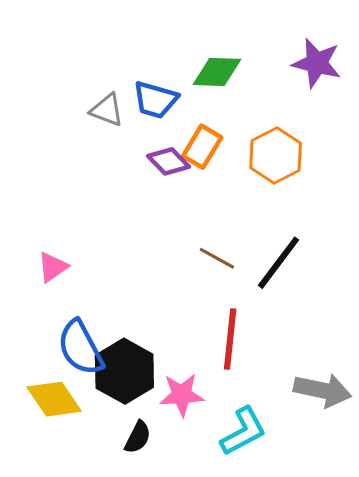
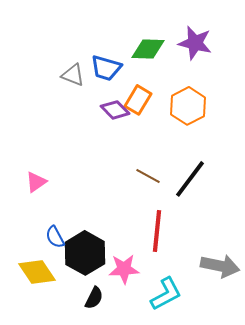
purple star: (317, 63) -> (195, 43), moved
blue semicircle: (80, 348) -> (55, 237), size x0.6

